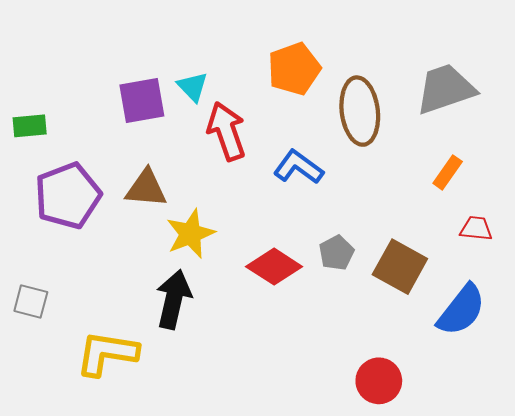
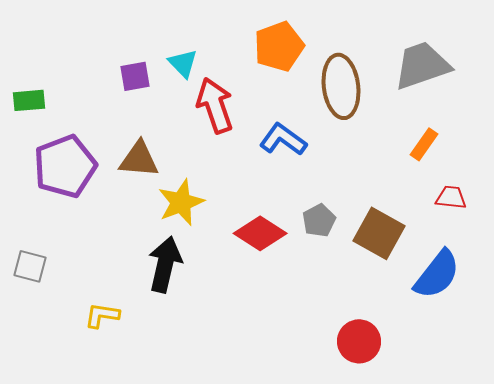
purple square: (142, 100) -> (135, 76), size x0.7
yellow L-shape: (107, 353) -> (102, 315), size x0.6

